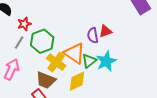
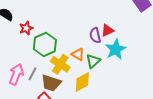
gray line: (19, 43) -> (32, 74), moved
orange triangle: (74, 53) -> (78, 54), size x0.6
cyan star: (106, 61) -> (116, 49), moved

